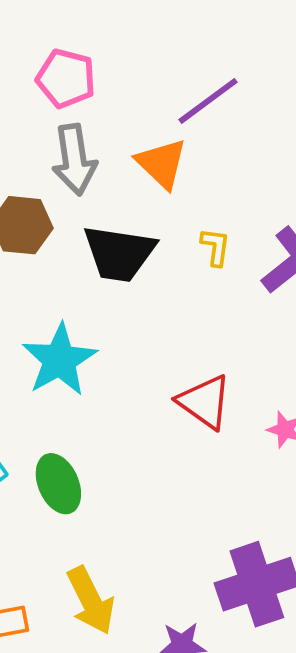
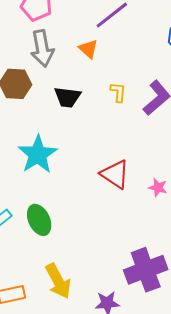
orange triangle: (162, 163) -> (88, 49), size x0.7
black trapezoid: (119, 253) -> (67, 97), size x0.7

